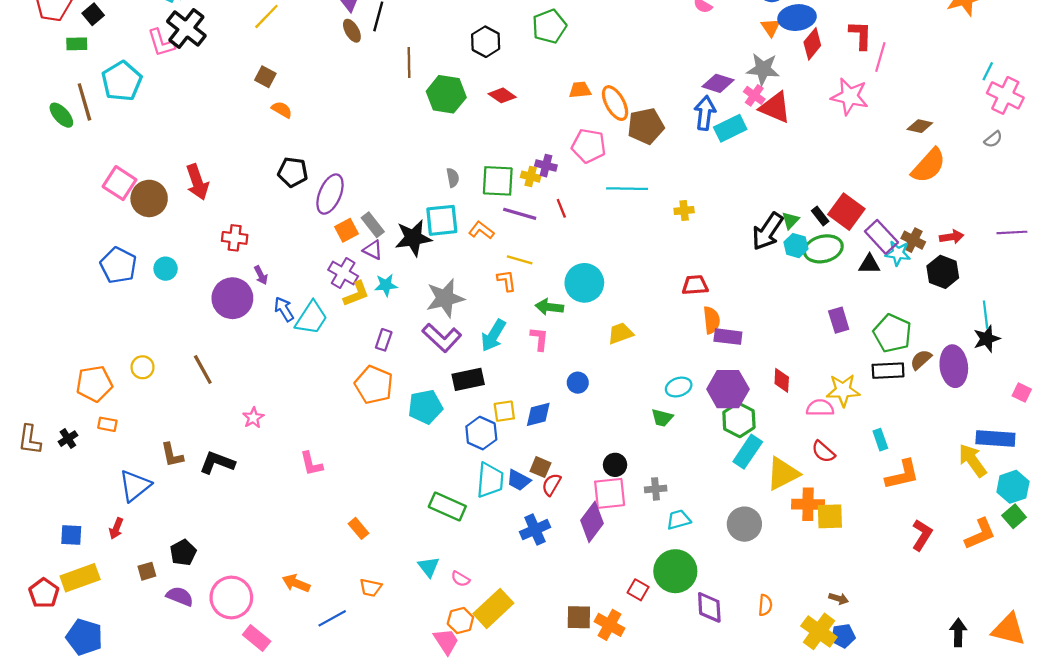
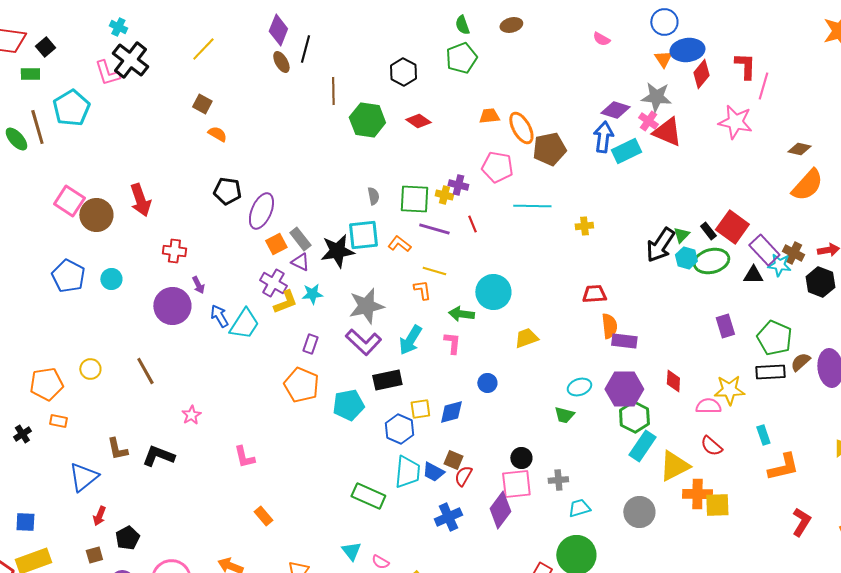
red arrow: (116, 528) -> (99, 516), moved
orange rectangle: (358, 528) -> (263, 516), moved

